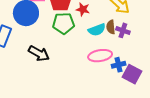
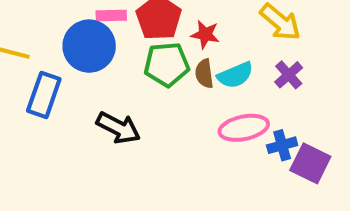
brown semicircle: (111, 27) -> (204, 74), moved
purple cross: (123, 30) -> (289, 75), turned 32

